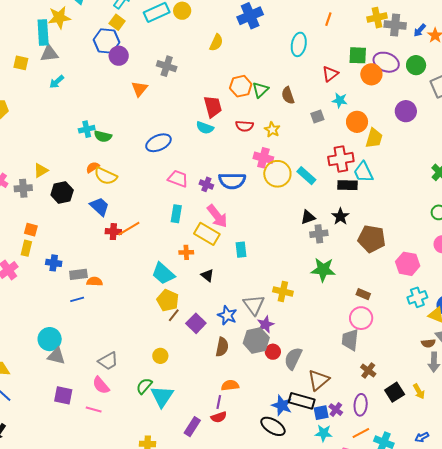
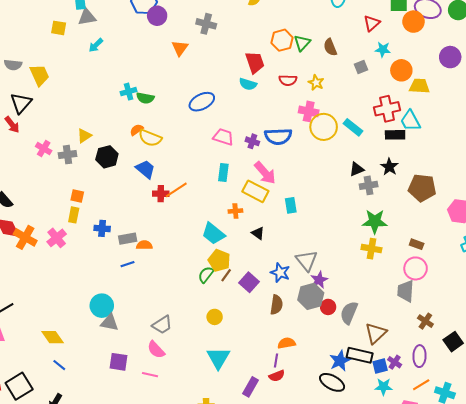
yellow trapezoid: (374, 138) -> (419, 86), turned -100
yellow cross: (283, 292) -> (371, 249), moved
green semicircle: (144, 386) -> (206, 275), moved
blue star: (282, 405) -> (340, 361), turned 30

